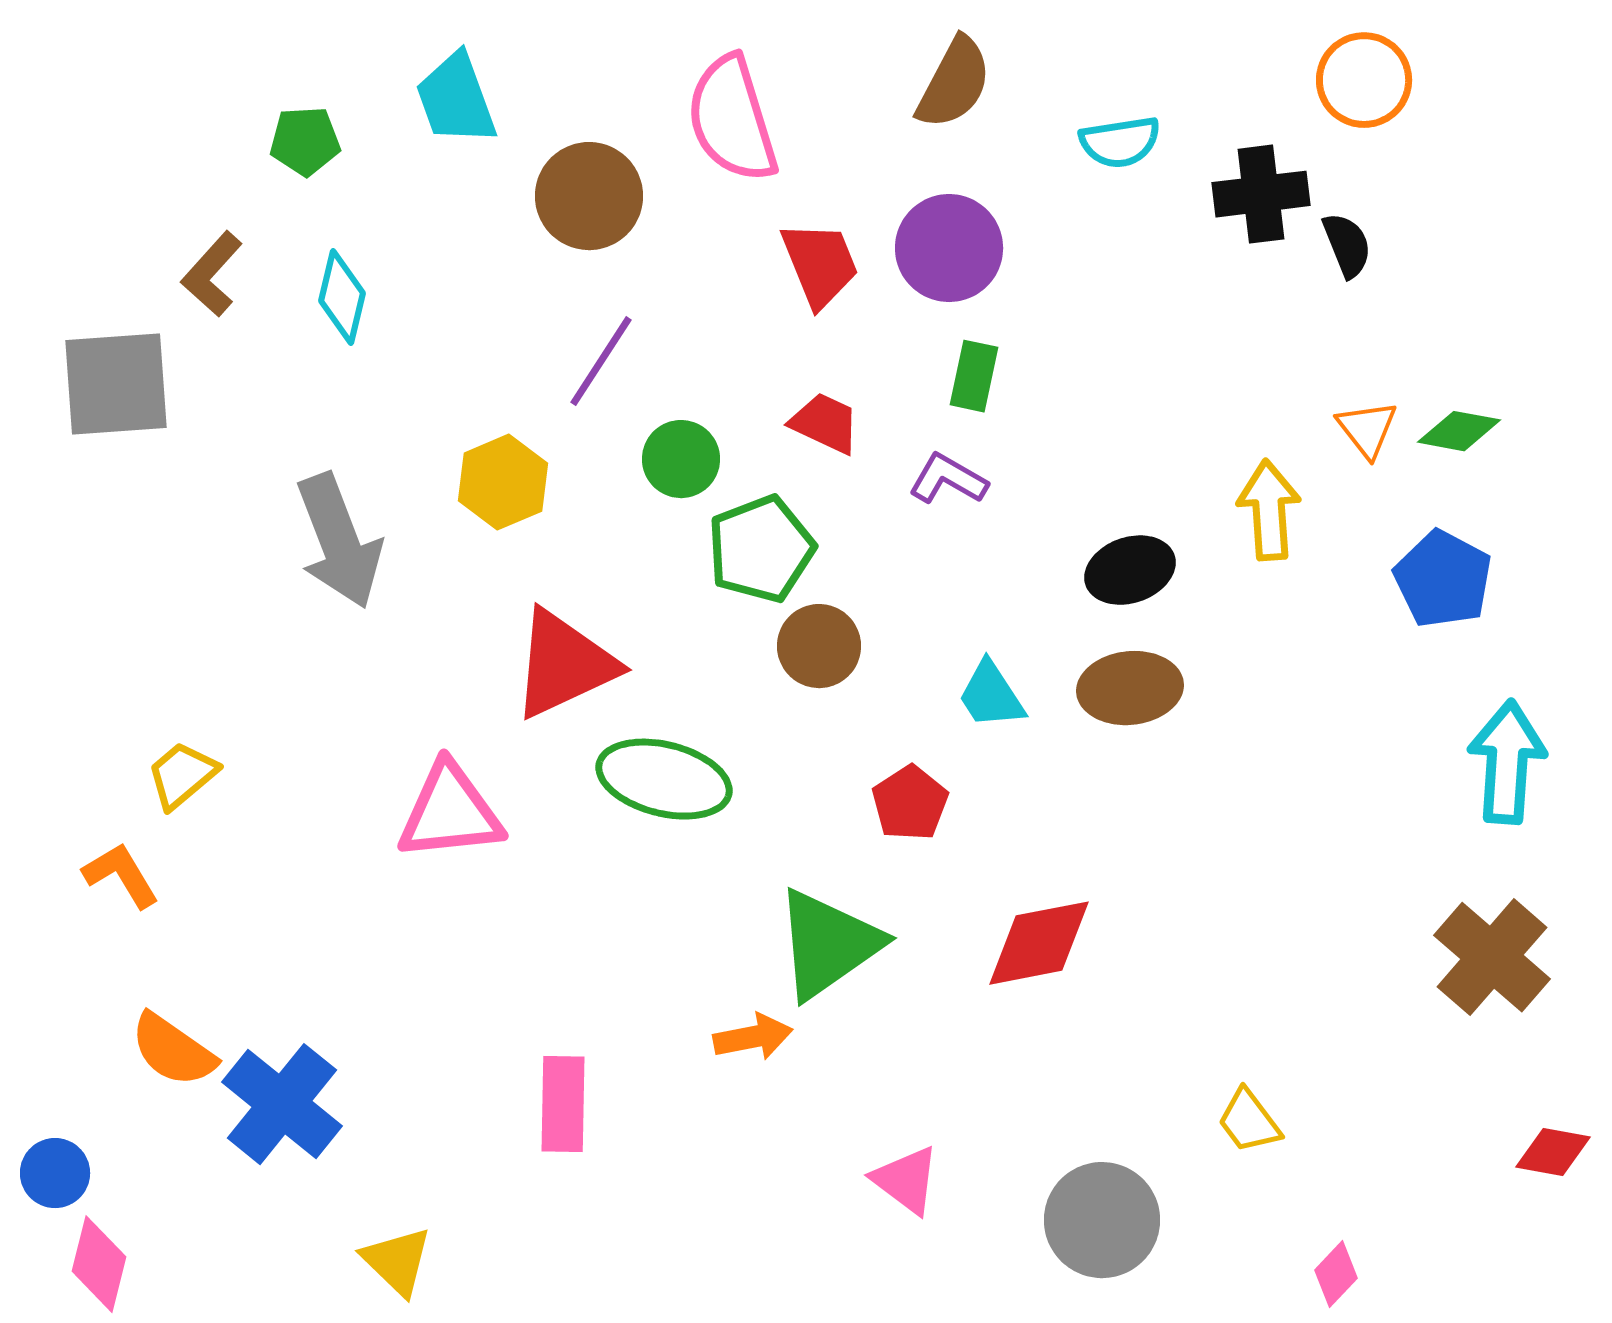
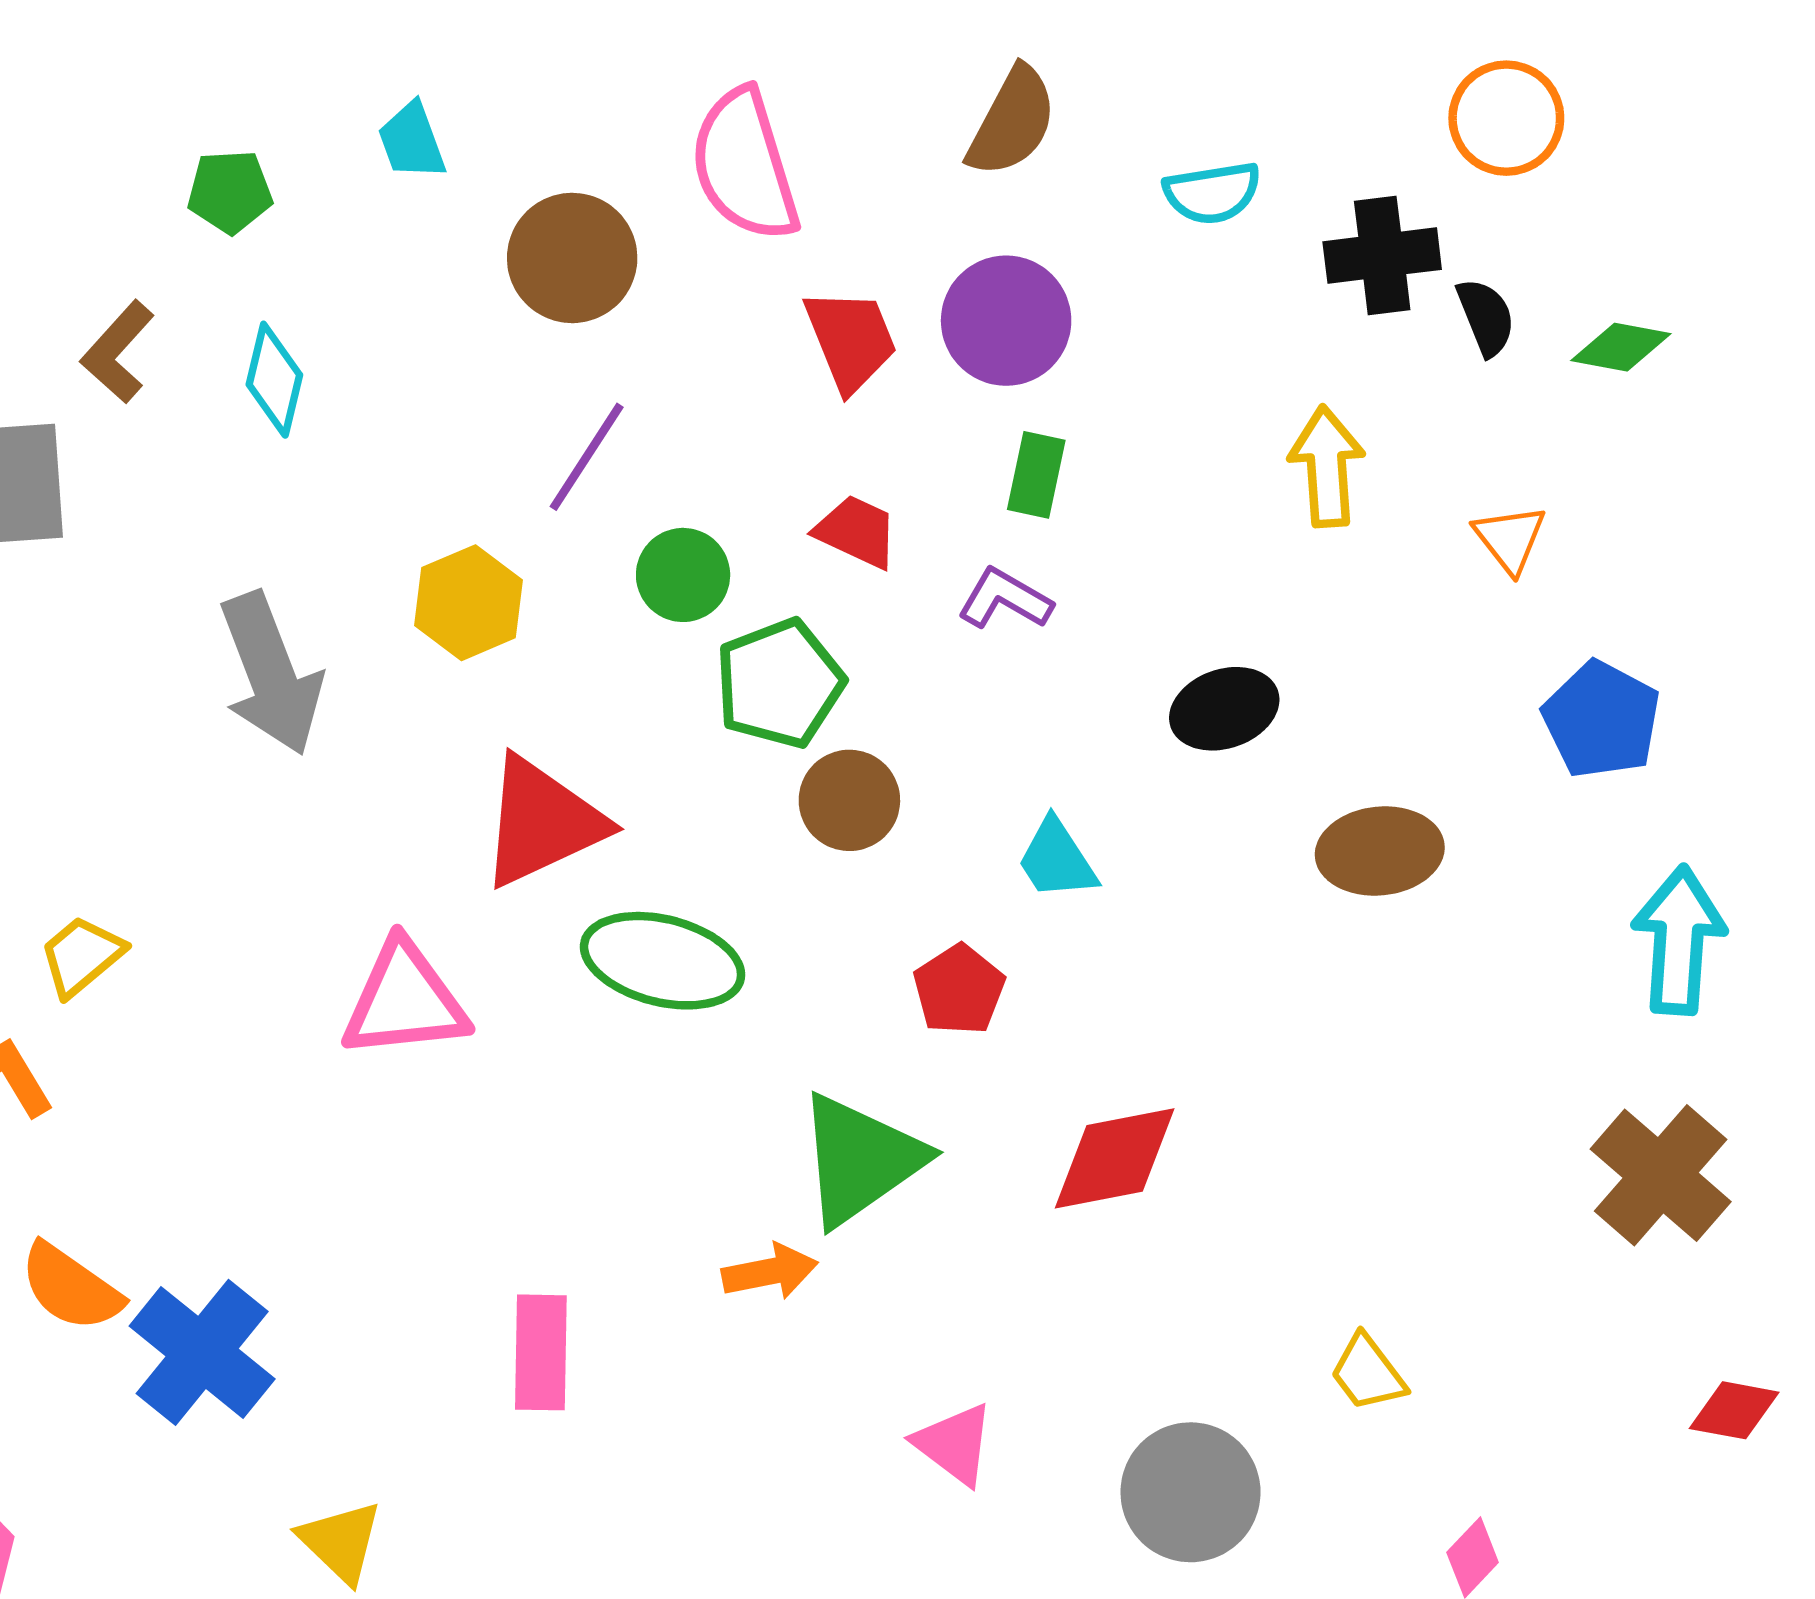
cyan trapezoid: (456, 99) -> (412, 141), size x0.7
green diamond: (1459, 431) -> (1621, 347), moved
yellow arrow: (1269, 510) -> (1327, 466), moved
brown ellipse: (1130, 688) -> (1380, 851), moved

